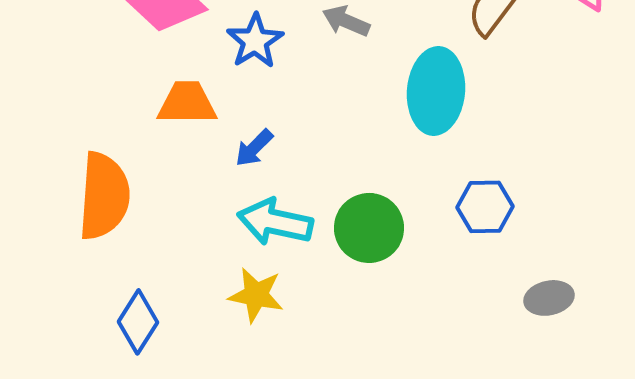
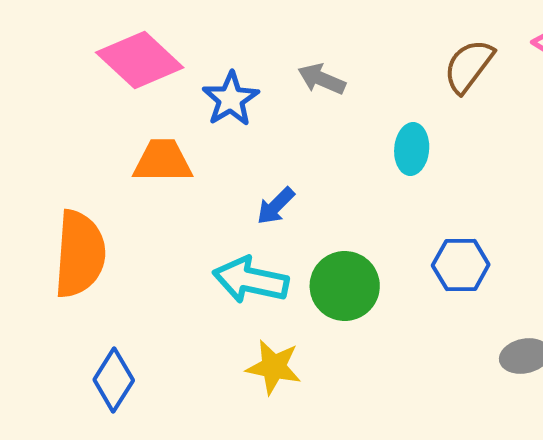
cyan ellipse: (436, 91) -> (412, 149), size x0.6
blue arrow: (254, 148) -> (276, 206), moved
yellow star: (256, 295) -> (274, 367), moved

